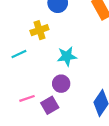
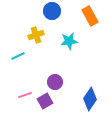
cyan star: (67, 56) -> (69, 41), moved

